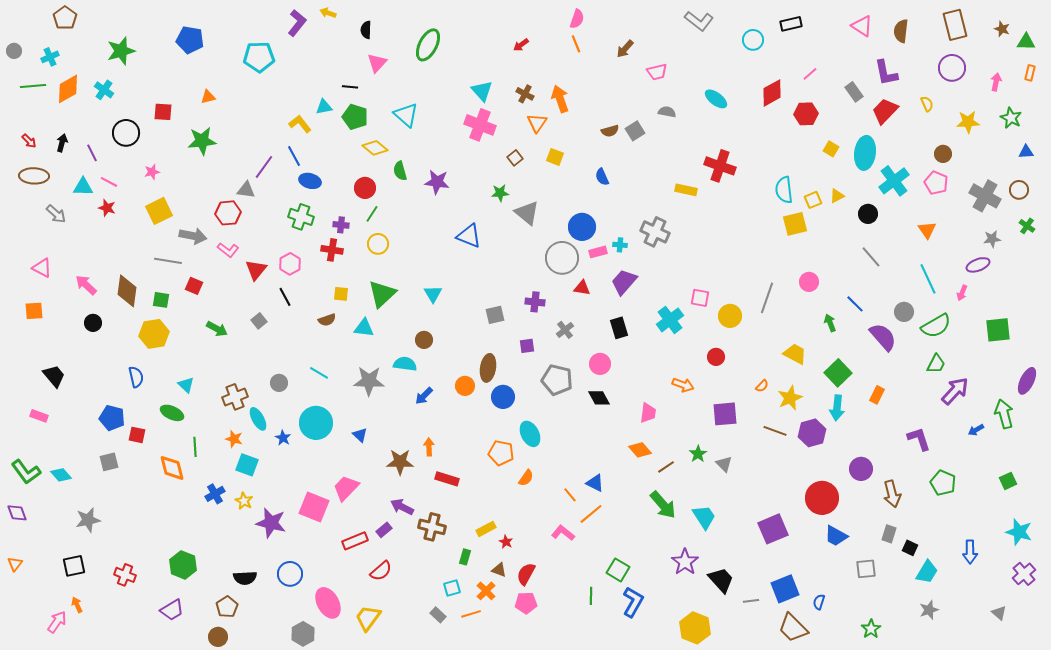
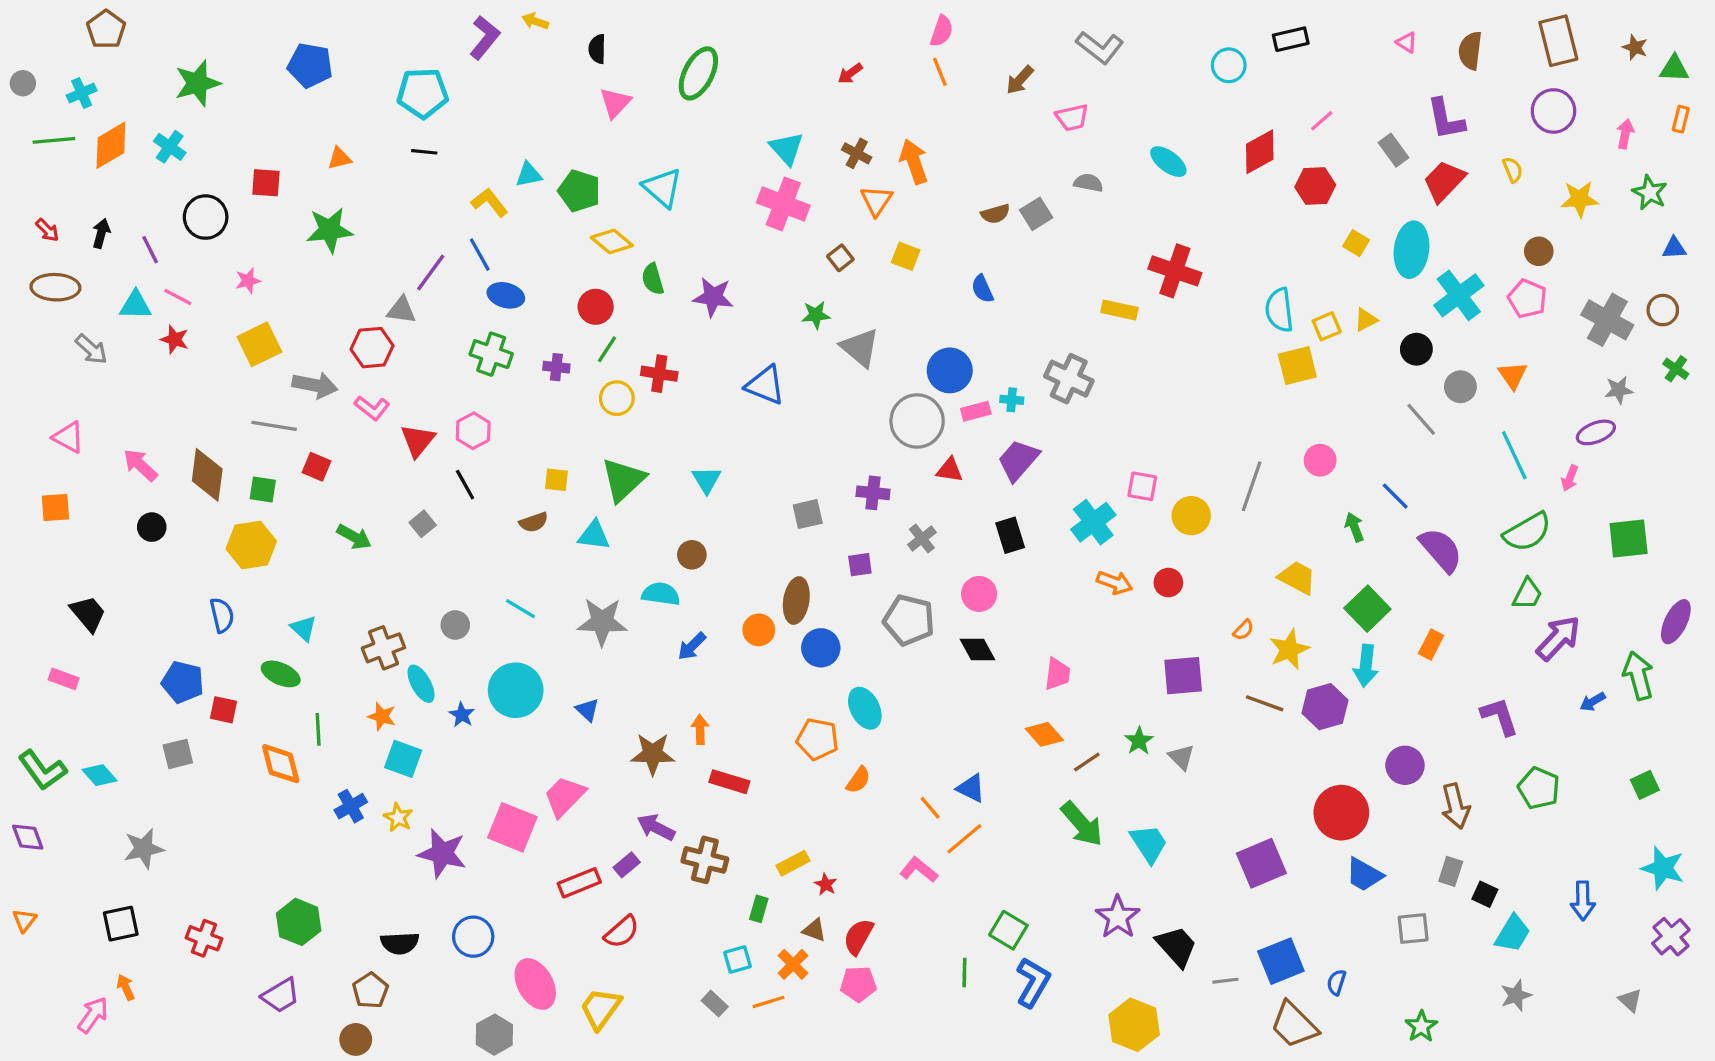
gray L-shape: (699, 21) -> (1100, 47), moved
pink triangle: (862, 26) -> (1407, 42), size x0.6
black line: (350, 87) -> (424, 152), moved
red cross: (332, 250) -> (659, 374), moved
gray circle: (904, 312) -> (1460, 387), moved
orange arrow: (683, 385) -> (1115, 583), moved

